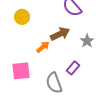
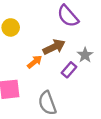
purple rectangle: (73, 68) -> (69, 70), moved

